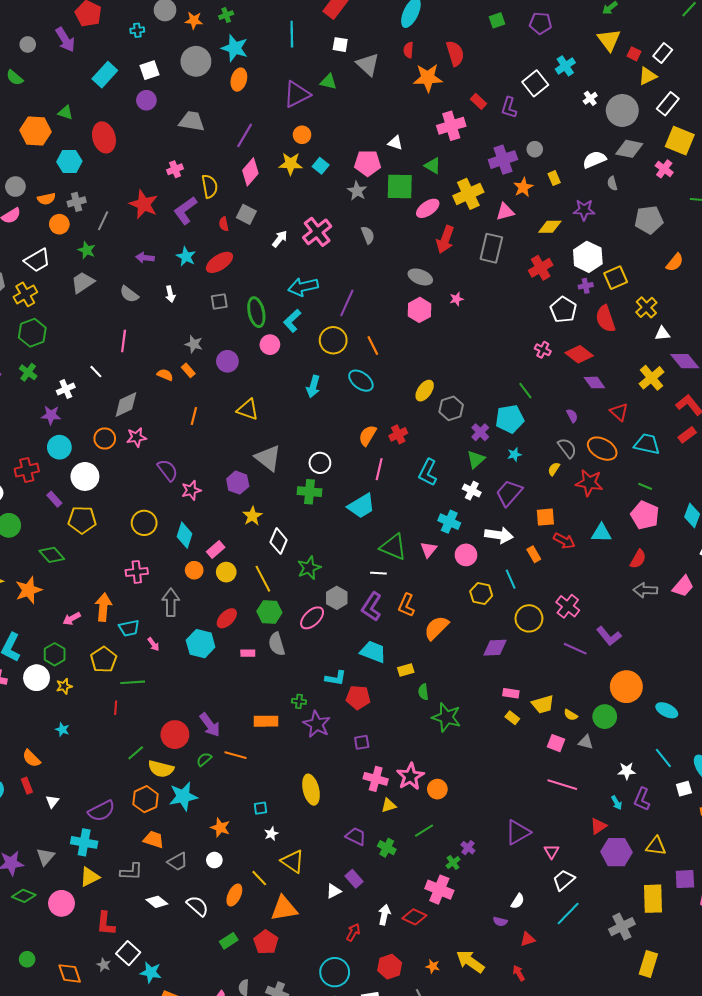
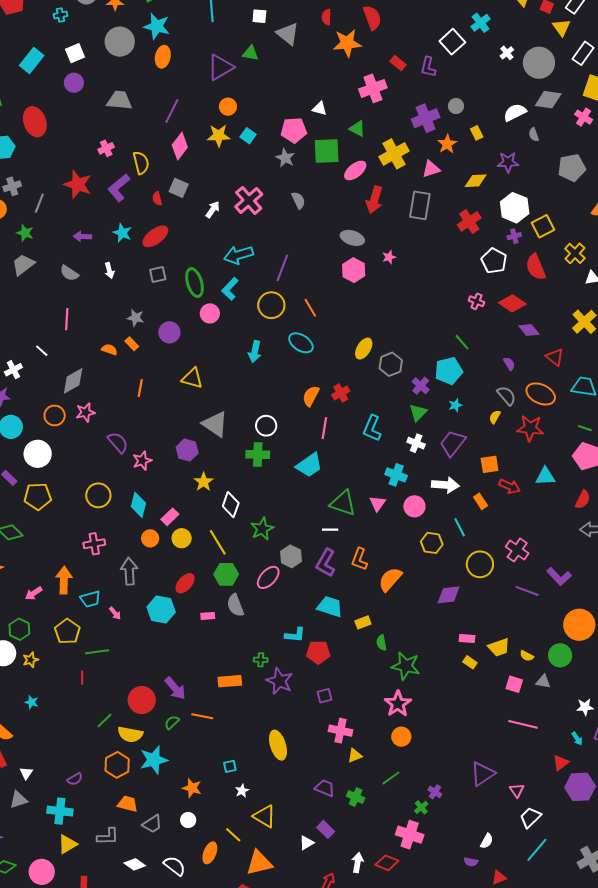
yellow triangle: (648, 76) -> (561, 28), turned -36
pink star: (410, 776) -> (398, 704), moved
purple semicircle: (101, 811) -> (75, 779), size x0.6
gray triangle: (45, 857) -> (18, 800), moved, turned 36

